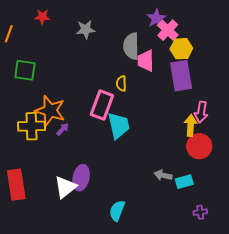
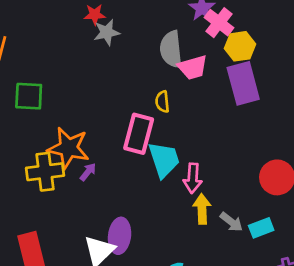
red star: (42, 17) -> (95, 15), moved
pink trapezoid: (146, 61) -> (193, 67), turned -100
pink arrow: (201, 112) -> (193, 178), moved
yellow arrow: (191, 125) -> (202, 209), moved
gray arrow: (163, 175) -> (231, 222), turned -150

